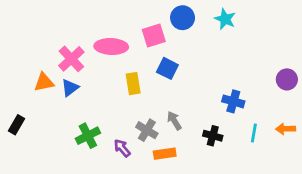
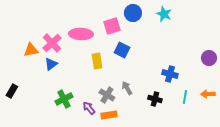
orange triangle: (44, 82) -> (31, 50), moved
orange rectangle: (165, 154) -> (109, 115), moved

